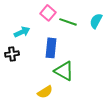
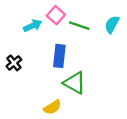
cyan arrow: (22, 32) -> (33, 26), moved
black cross: (12, 54) -> (14, 63), turned -32

